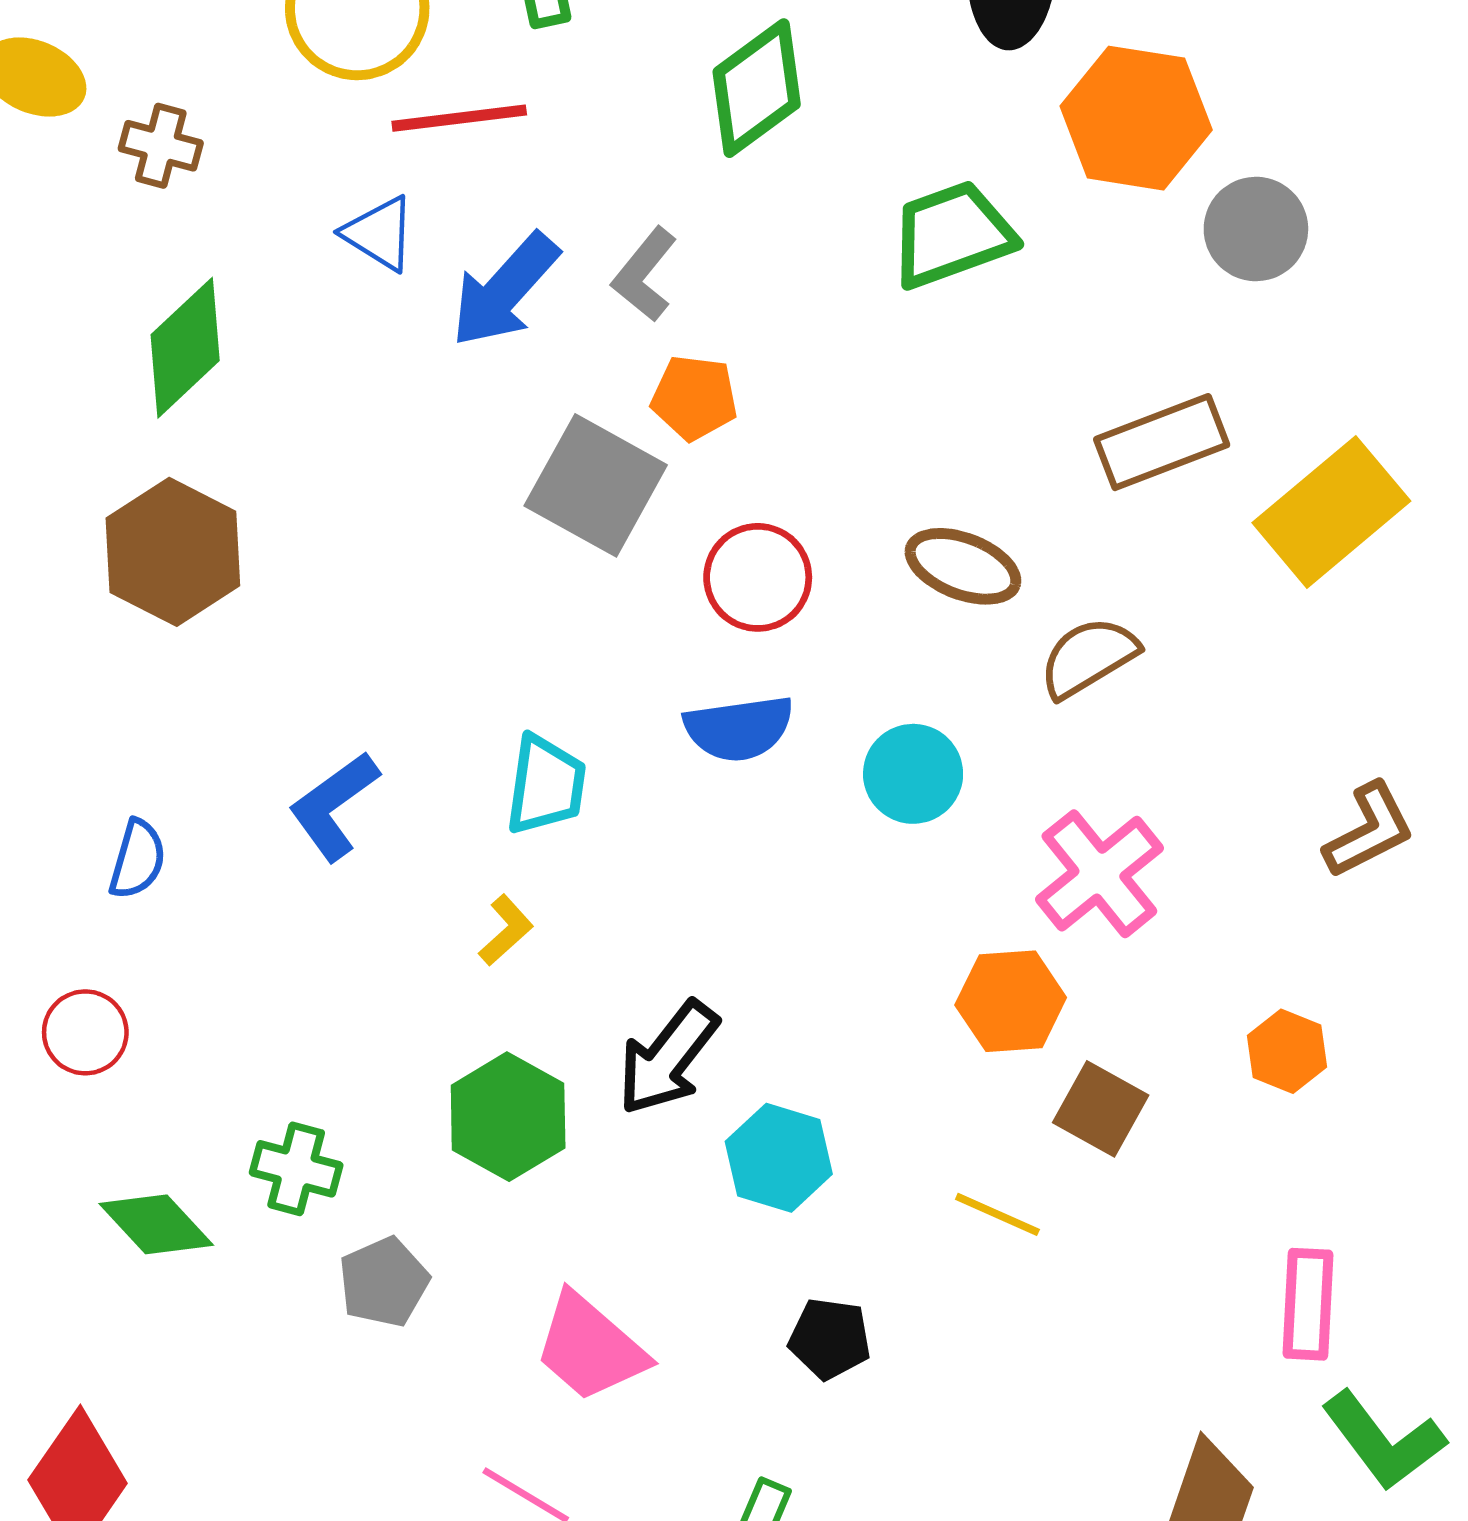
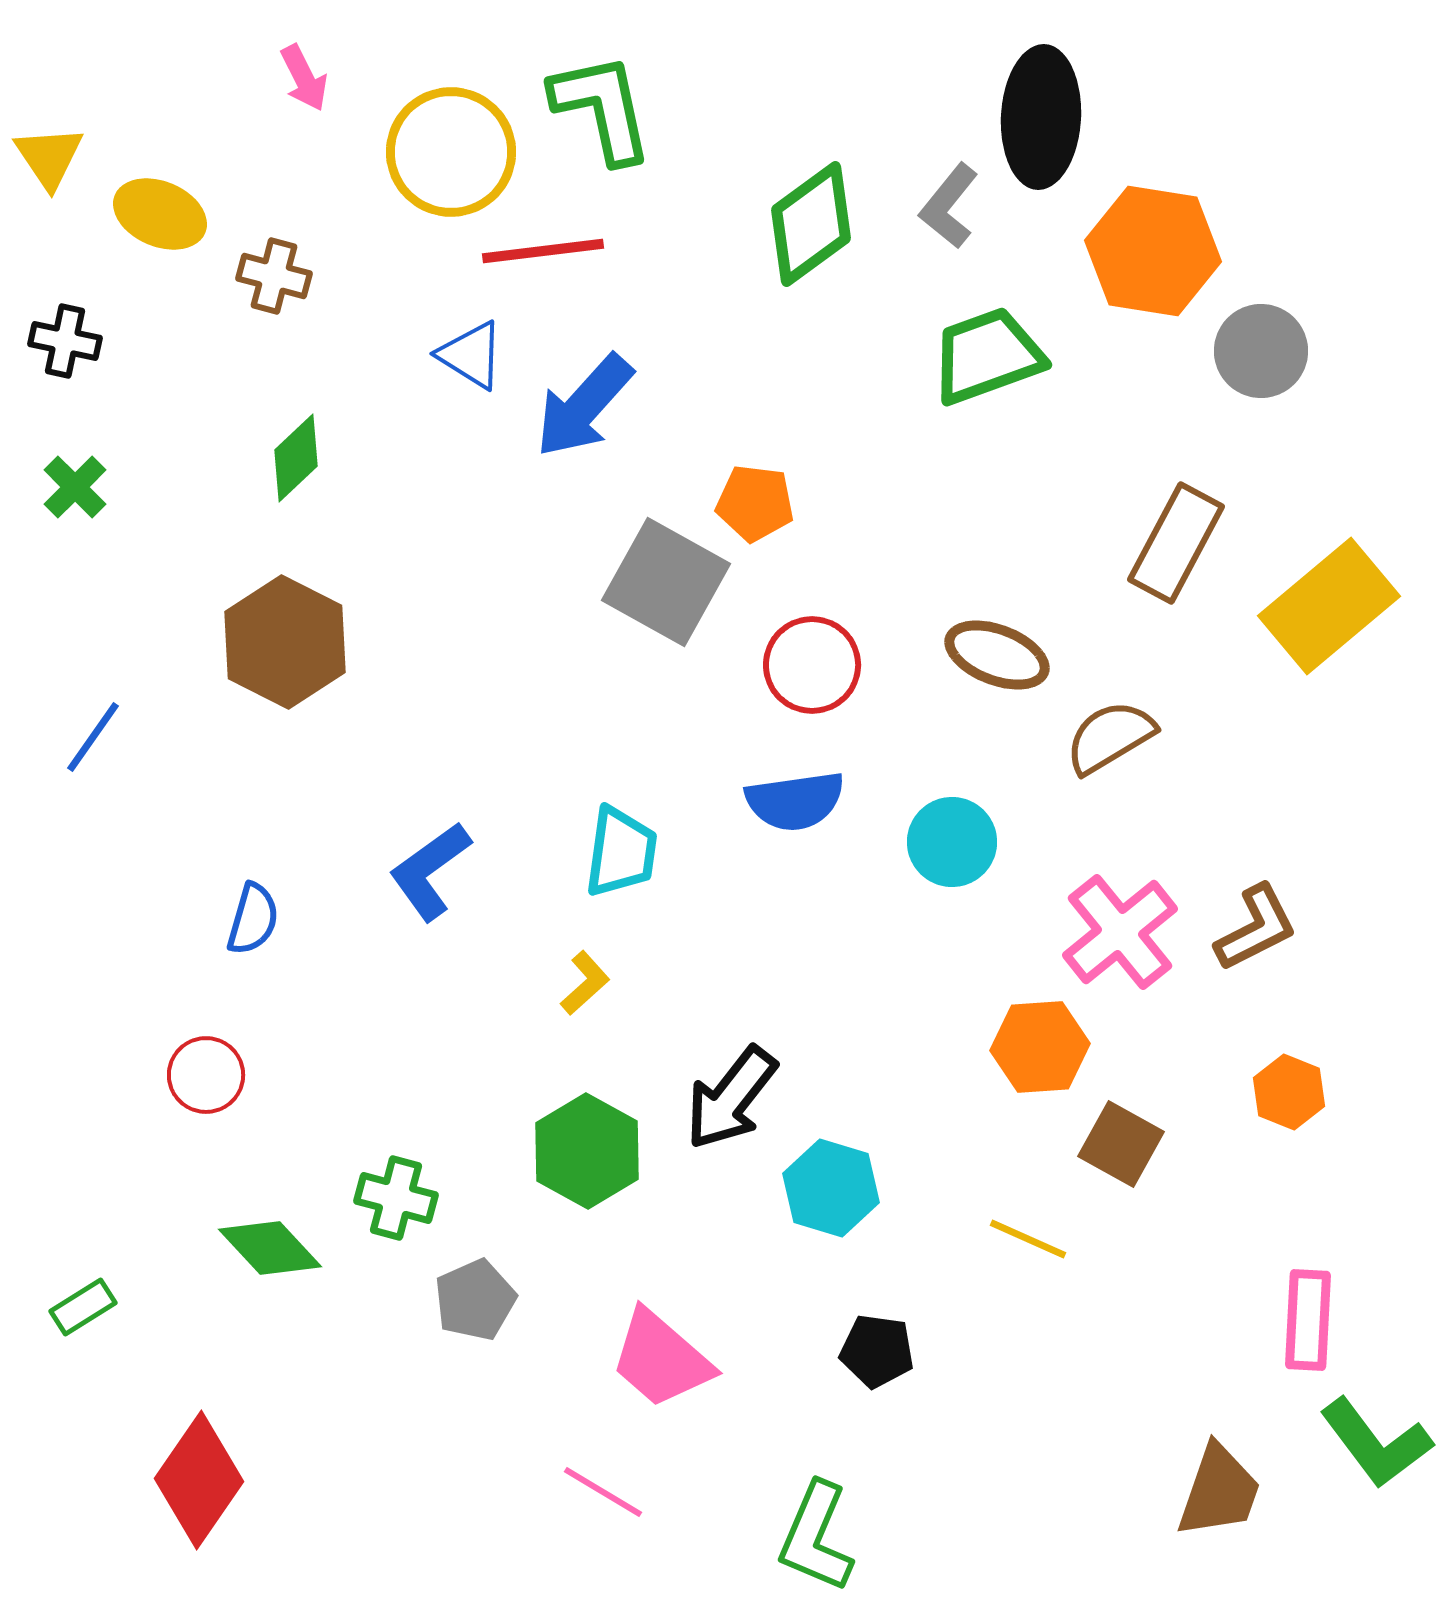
gray L-shape: (645, 274) -> (949, 206), moved
green diamond: (185, 348) -> (296, 458), size x0.7
brown rectangle: (1162, 442) -> (1176, 543), turned -41
brown L-shape: (1369, 830) -> (1256, 928), moved

